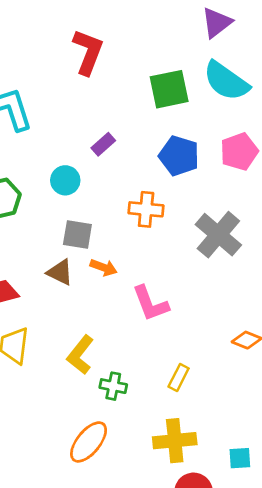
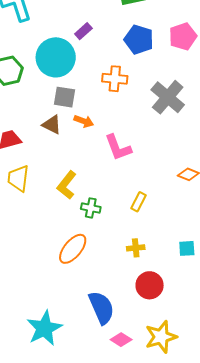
cyan circle: (65, 180) -> (56, 57), size x1.8
yellow cross: (175, 441) -> (136, 248), size x0.6
cyan square: (240, 458) -> (187, 248), moved

